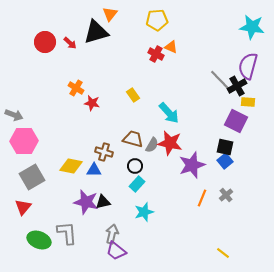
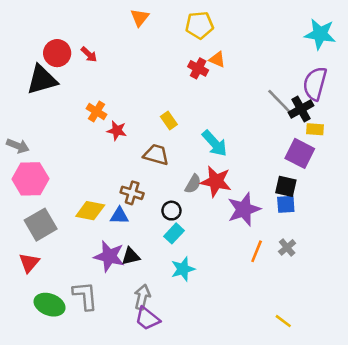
black triangle: (96, 32) -> (42, 80), moved
brown trapezoid: (133, 139) -> (156, 155), moved
blue square: (225, 161) -> (286, 204), turned 35

